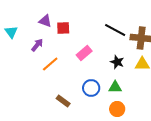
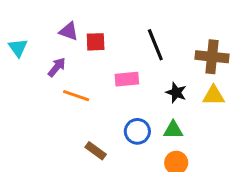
black line: (115, 30) -> (155, 45), moved, turned 40
pink rectangle: (84, 53) -> (127, 79), turned 35
orange line: (50, 64) -> (76, 96), turned 60

